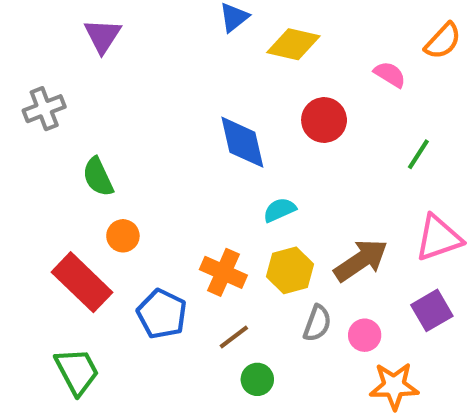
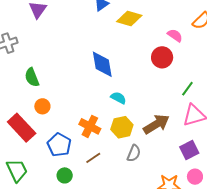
red circle: (324, 120) -> (162, 57), moved
green line: (418, 154) -> (187, 89), moved
cyan semicircle: (280, 210) -> (118, 98), turned 49
pink circle: (365, 335) -> (195, 177), moved
green circle: (257, 379) -> (65, 175), moved

